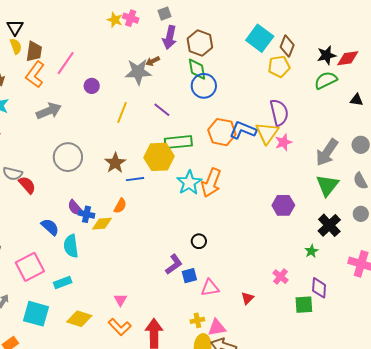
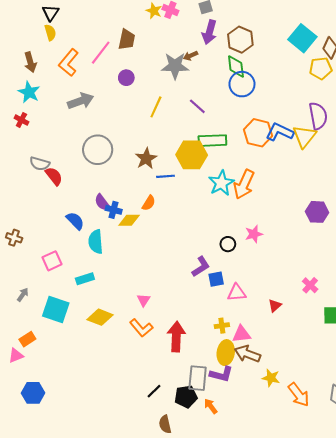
brown trapezoid: (34, 52) -> (127, 39), moved
pink star: (283, 142) -> (254, 234), moved
pink square: (30, 267) -> (52, 261), size x0.7

